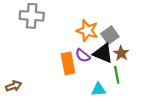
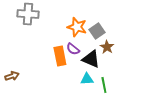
black triangle: (103, 53) -> (91, 59), moved
green line: (117, 75) -> (104, 85), moved

